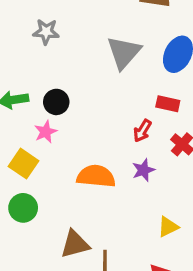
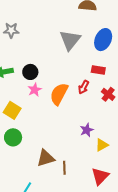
gray star: (46, 32) -> (11, 30), moved
pink star: (46, 132) -> (35, 90), moved
purple star: (143, 170) -> (87, 130), moved
orange semicircle: (96, 176) -> (59, 94), moved, turned -65

